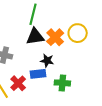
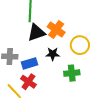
yellow circle: (78, 33) -> (80, 45), moved
blue rectangle: (38, 74) -> (30, 63), moved

